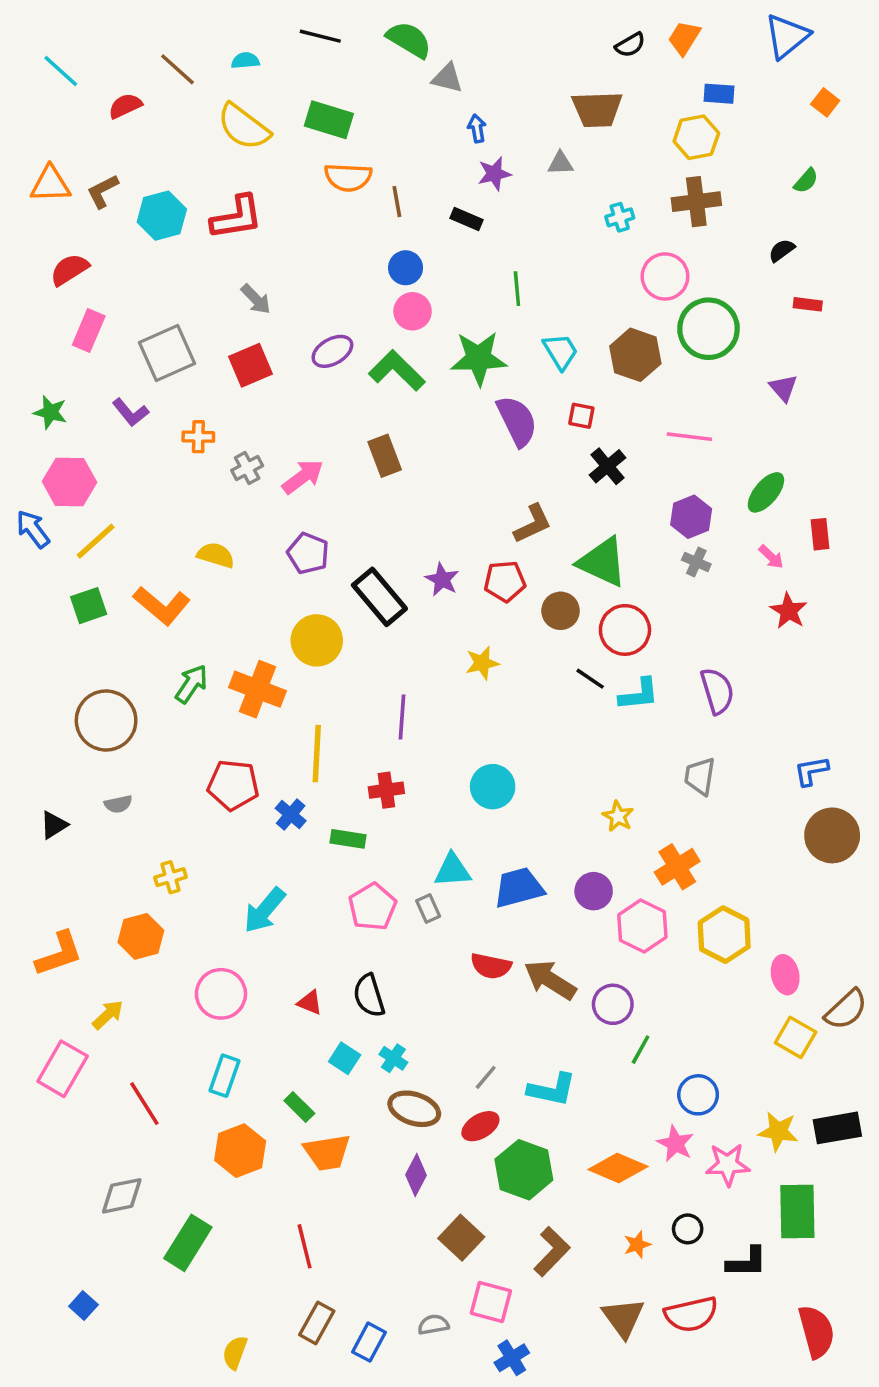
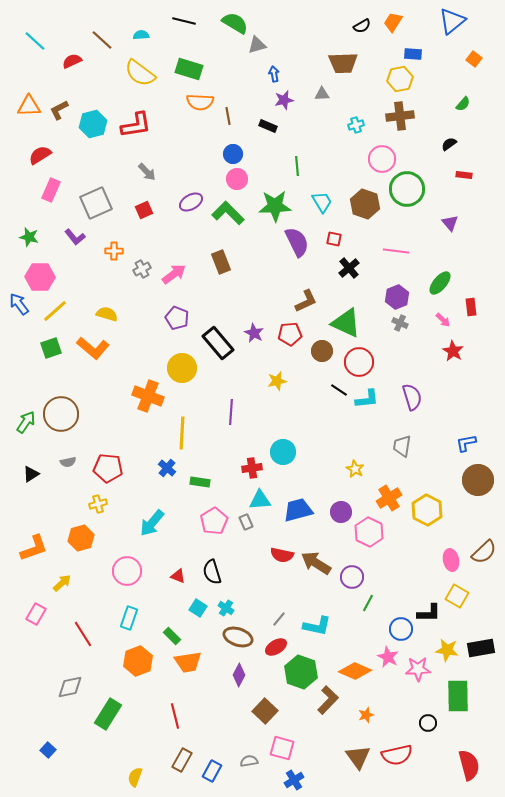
gray triangle: (447, 78) -> (257, 45), turned -30
red square: (251, 365) -> (144, 210), size x0.7
yellow semicircle: (216, 555) -> (107, 314), moved
green arrow: (191, 684) -> (26, 422), moved
red pentagon: (233, 785) -> (108, 468), moved
red cross: (386, 790) -> (252, 468), moved
yellow hexagon: (724, 935) -> (427, 510), moved
brown semicircle: (846, 1010) -> (484, 552), moved
pink rectangle: (63, 1069) -> (36, 614), size x0.7
black circle: (688, 1229) -> (428, 723), moved
brown L-shape: (552, 1252) -> (328, 700), moved
black L-shape: (747, 1262) -> (429, 613), moved

